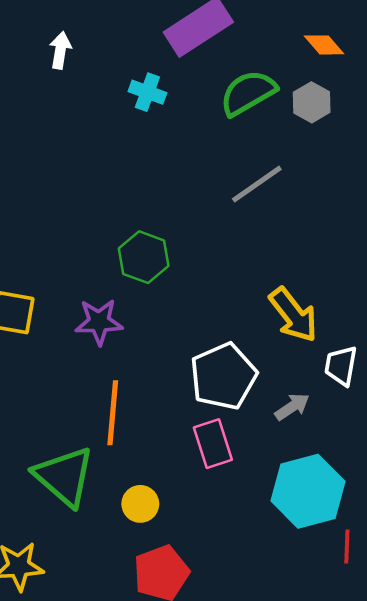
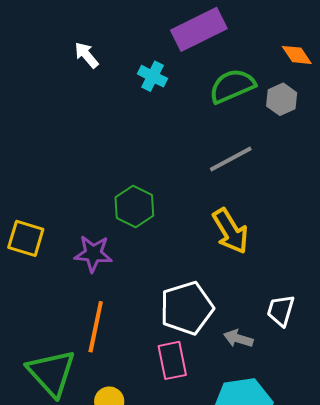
white arrow: (60, 50) -> (87, 55), moved, turned -56
yellow arrow: (293, 315) -> (230, 231), moved
gray arrow: (292, 407) -> (238, 339), turned -136

